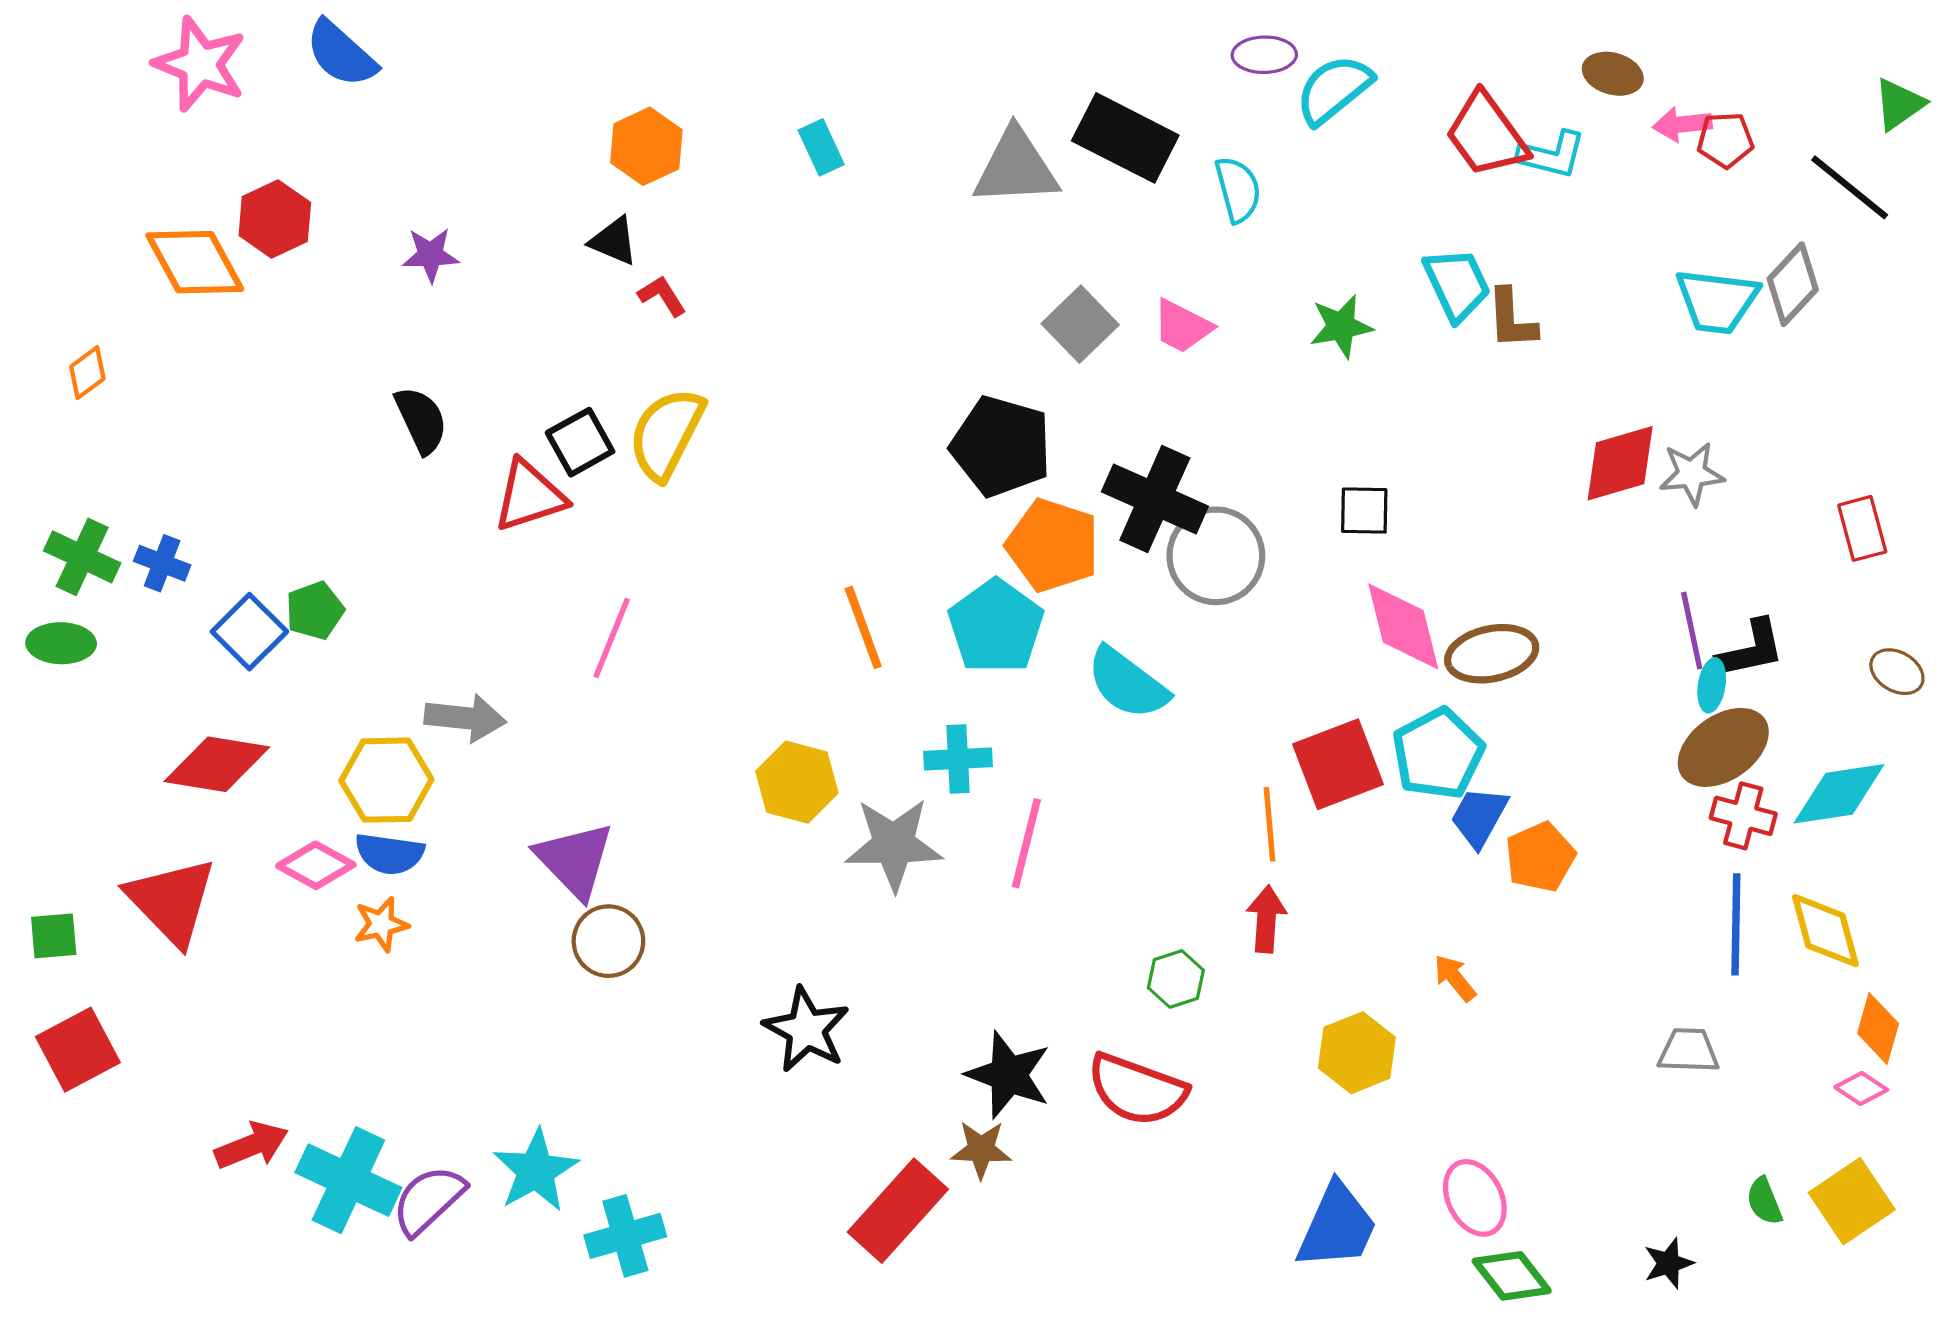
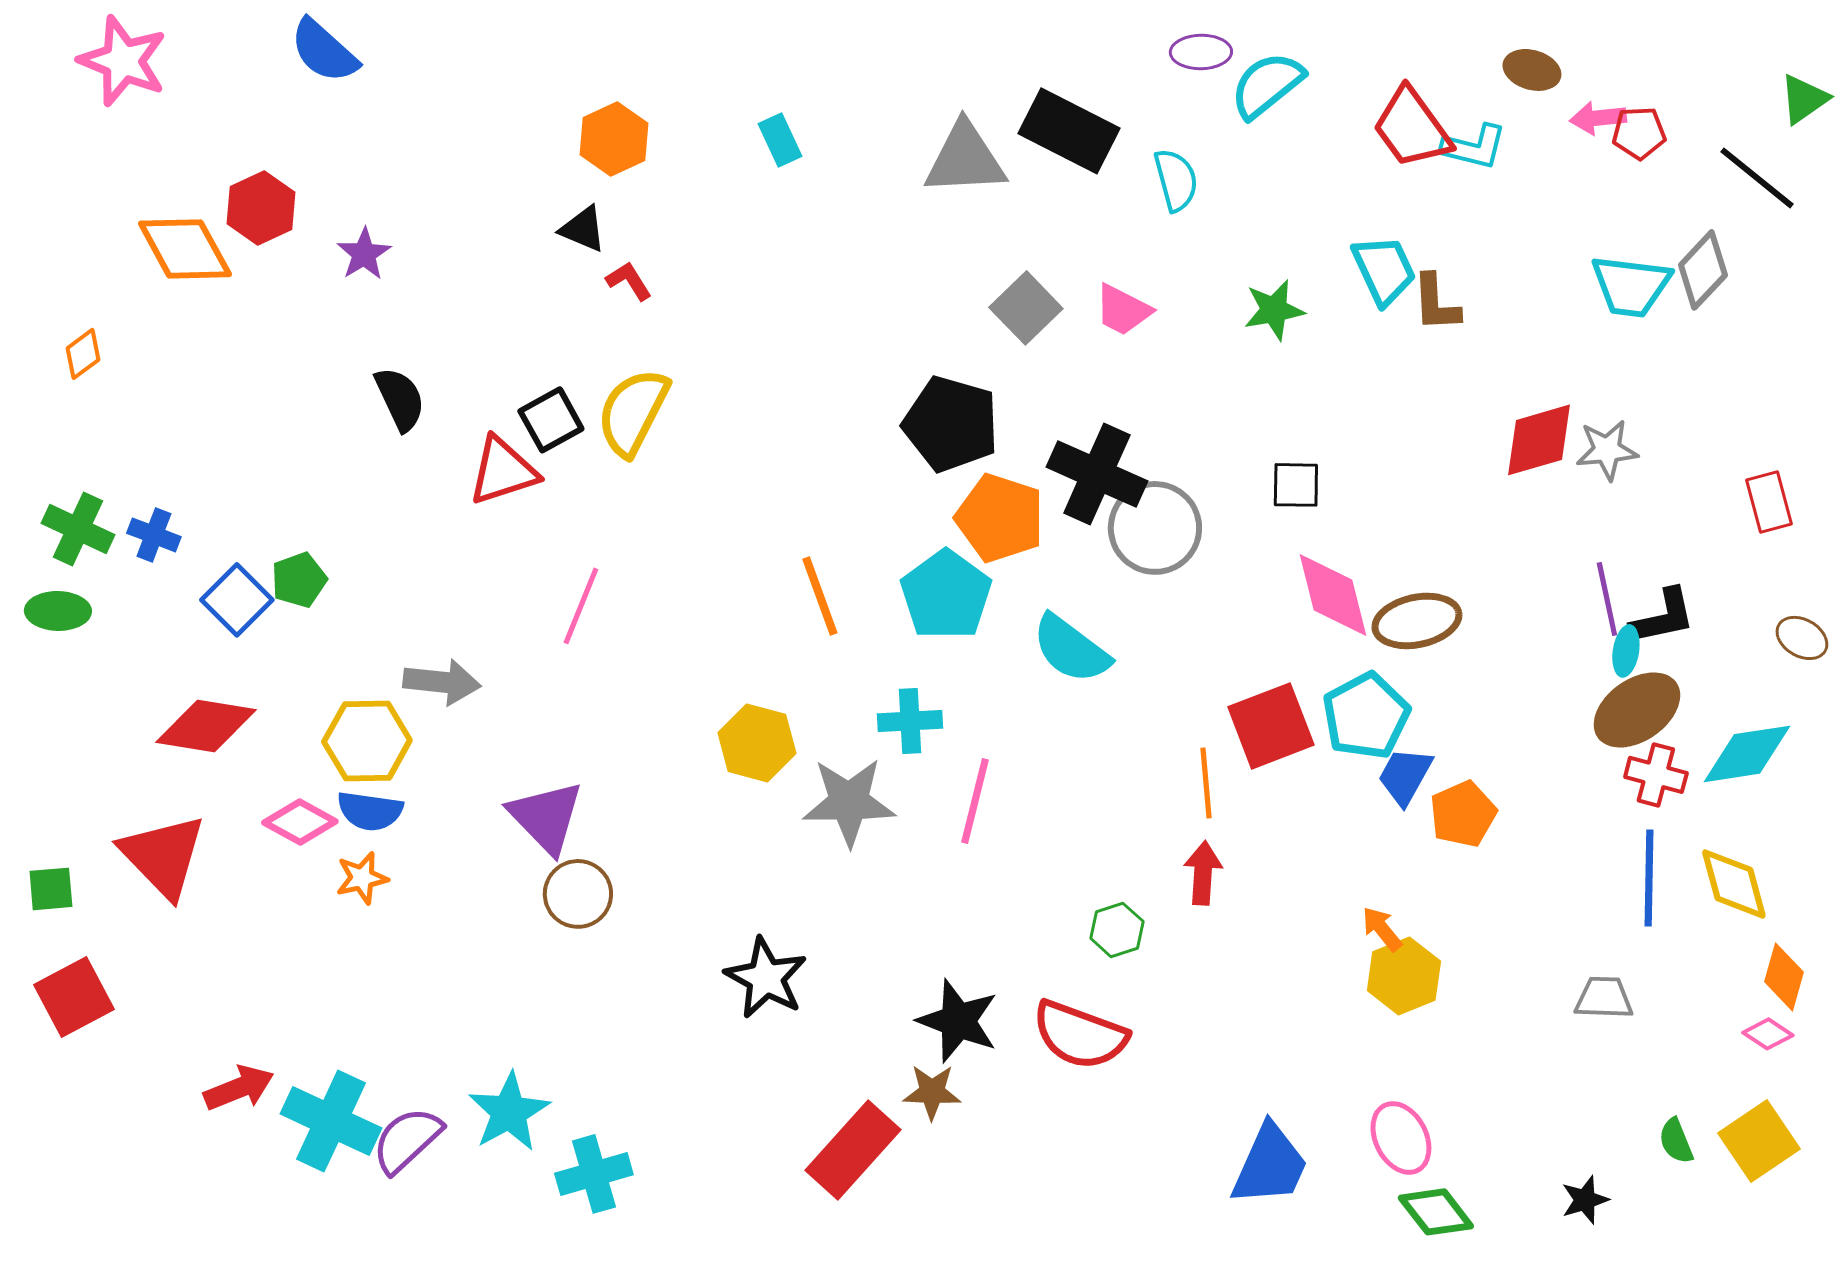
pink star: (200, 64) -> (123, 61), moved
purple star: (431, 255) -> (364, 254), moved, turned -30
yellow hexagon: (1357, 1053) -> (1404, 976), moved

